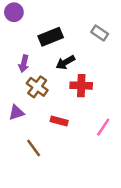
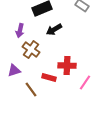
red cross: (81, 86) -> (67, 66), moved
brown line: (34, 148) -> (31, 90), moved

